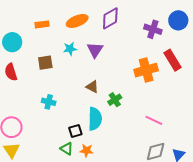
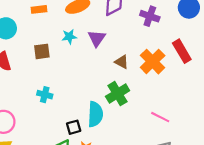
purple cross: (153, 29) -> (150, 16), moved
orange cross: (146, 70) -> (153, 62), turned -30
brown triangle: (92, 87) -> (122, 62), moved
green cross: (115, 100) -> (118, 94), size x1.5

